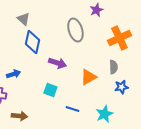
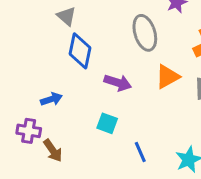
orange triangle: (88, 77) -> (167, 77), moved
blue line: (72, 109) -> (140, 152), turned 48
brown arrow: (19, 116) -> (53, 150), moved, turned 49

